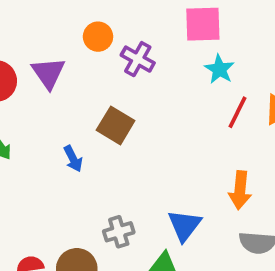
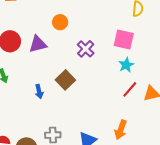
orange circle: (98, 37) -> (60, 22), moved
purple triangle: (48, 73) -> (38, 44), turned 36

